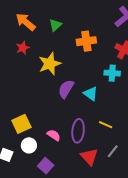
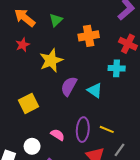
yellow square: (21, 124) -> (29, 103), moved
yellow line: (106, 125) -> (107, 129), moved

